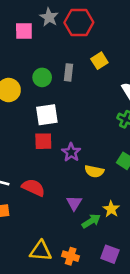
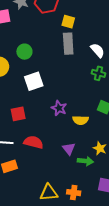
yellow square: (99, 61) -> (68, 22), moved, turned -32
gray rectangle: (68, 72) -> (68, 44), moved, size x1.5
red square: (43, 141) -> (18, 114), moved
green arrow: (91, 221) -> (85, 161), turned 49

